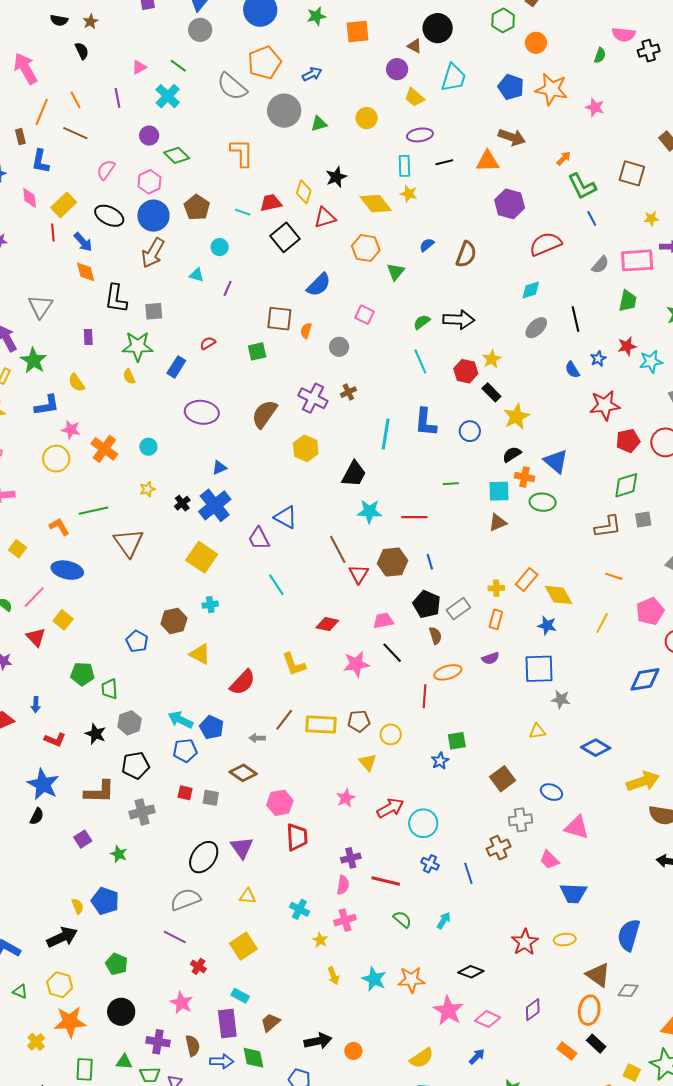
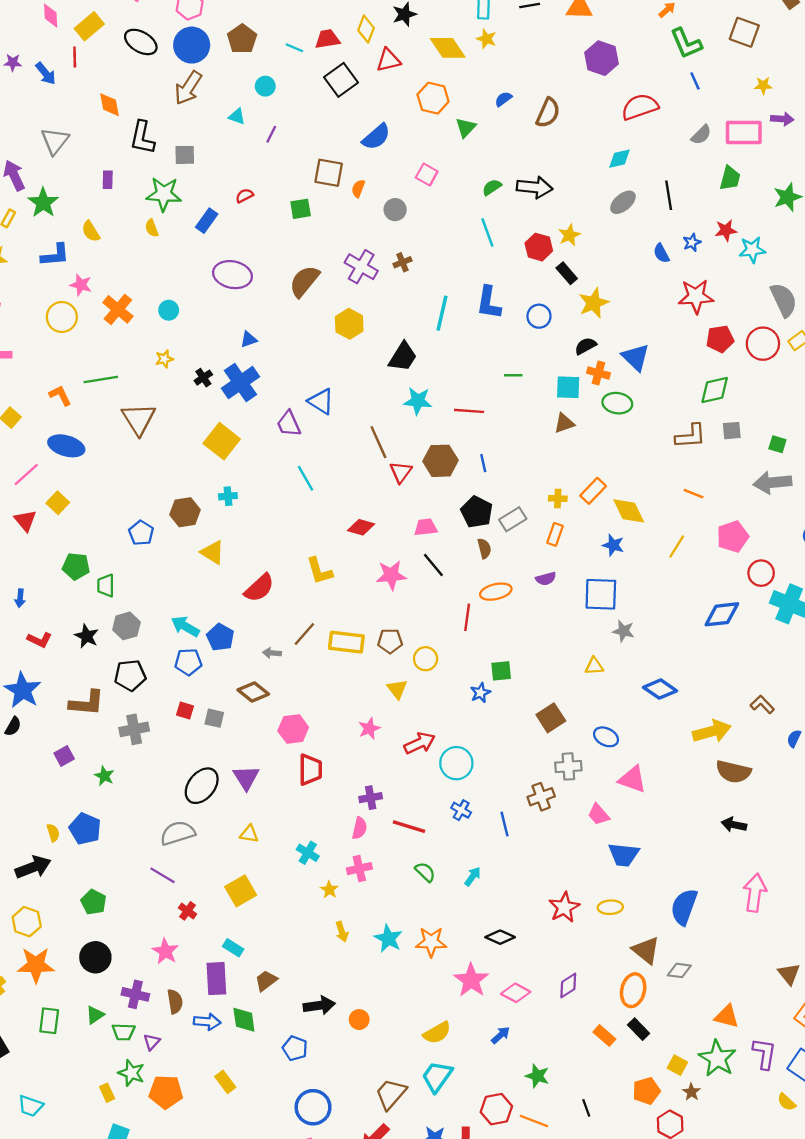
blue arrow: (83, 242) -> (46, 73), moved
green triangle: (124, 1062) -> (95, 1015), turned -42

